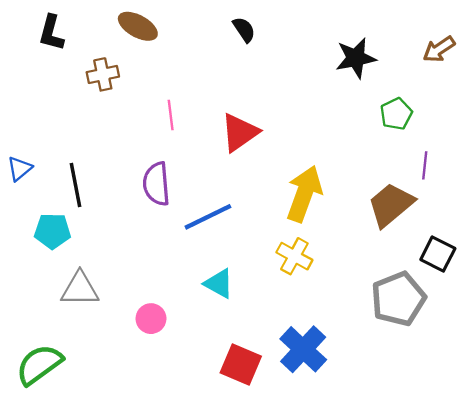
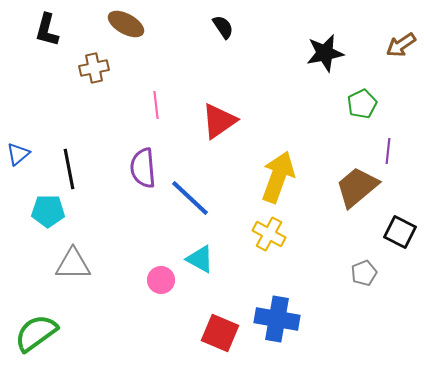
blue line: (208, 217) -> (190, 198), turned 69
gray pentagon: (398, 299) -> (364, 273), size x0.5
pink circle: (151, 319) -> (161, 280), moved
blue cross: (303, 349) -> (277, 319), turned -33

